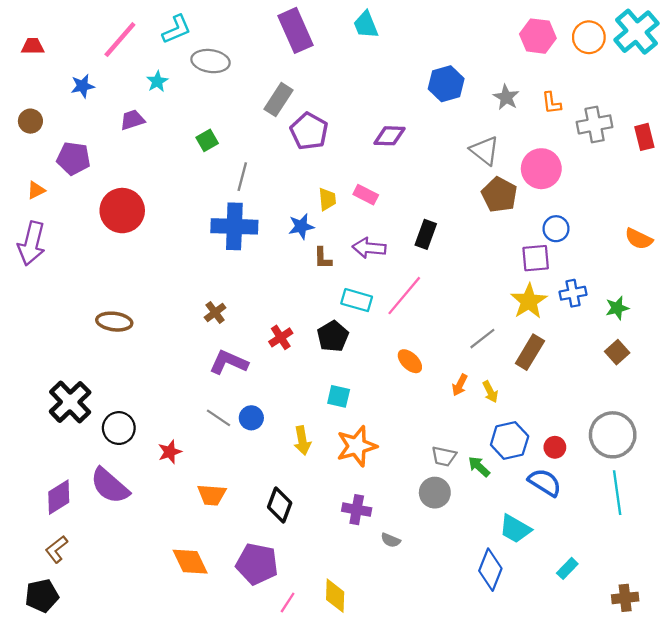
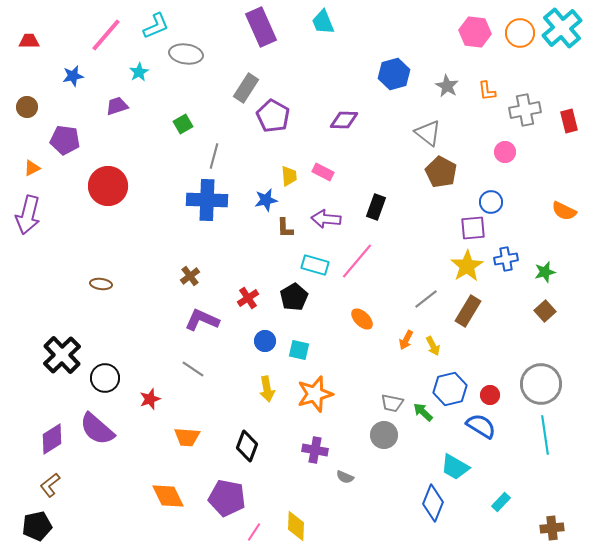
pink circle: (541, 169) -> (505, 152), moved, size x0.6
brown ellipse: (114, 322) -> (101, 284), size x0.7
blue circle: (251, 418) -> (265, 341), moved

